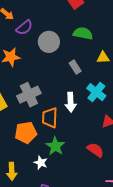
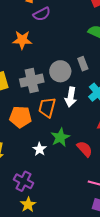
gray circle: (49, 42) -> (60, 71), moved
green star: (55, 146) -> (60, 137), moved
white star: (41, 163) -> (40, 149), moved

